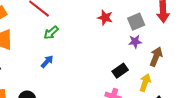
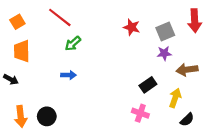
brown arrow: (156, 57) -> (187, 70), turned -120
blue arrow: (47, 62) -> (69, 75), turned 48

